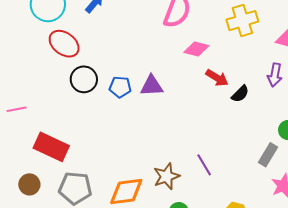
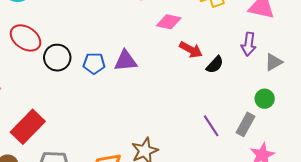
red ellipse: (64, 44) -> (26, 38), moved
red rectangle: (51, 147) -> (28, 127), turned -68
purple line: (204, 165) -> (211, 126), moved

